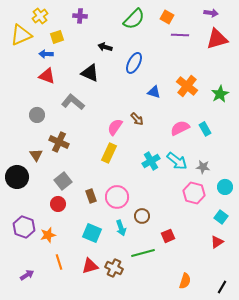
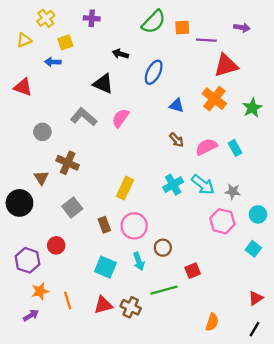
purple arrow: (211, 13) -> (242, 28), moved
orange square: (167, 17) -> (182, 28), moved, turned -32
yellow triangle: (21, 35) -> (24, 40), size x0.6
red triangle: (217, 39) -> (226, 65), moved
red triangle: (47, 76) -> (23, 87), moved
brown arrow: (137, 119) -> (177, 140), moved
pink semicircle: (115, 127) -> (120, 118), moved
yellow rectangle: (109, 153) -> (125, 188), moved
red circle: (58, 204) -> (56, 245), moved
orange star: (48, 235) -> (40, 291), moved
red triangle: (217, 242) -> (256, 298), moved

